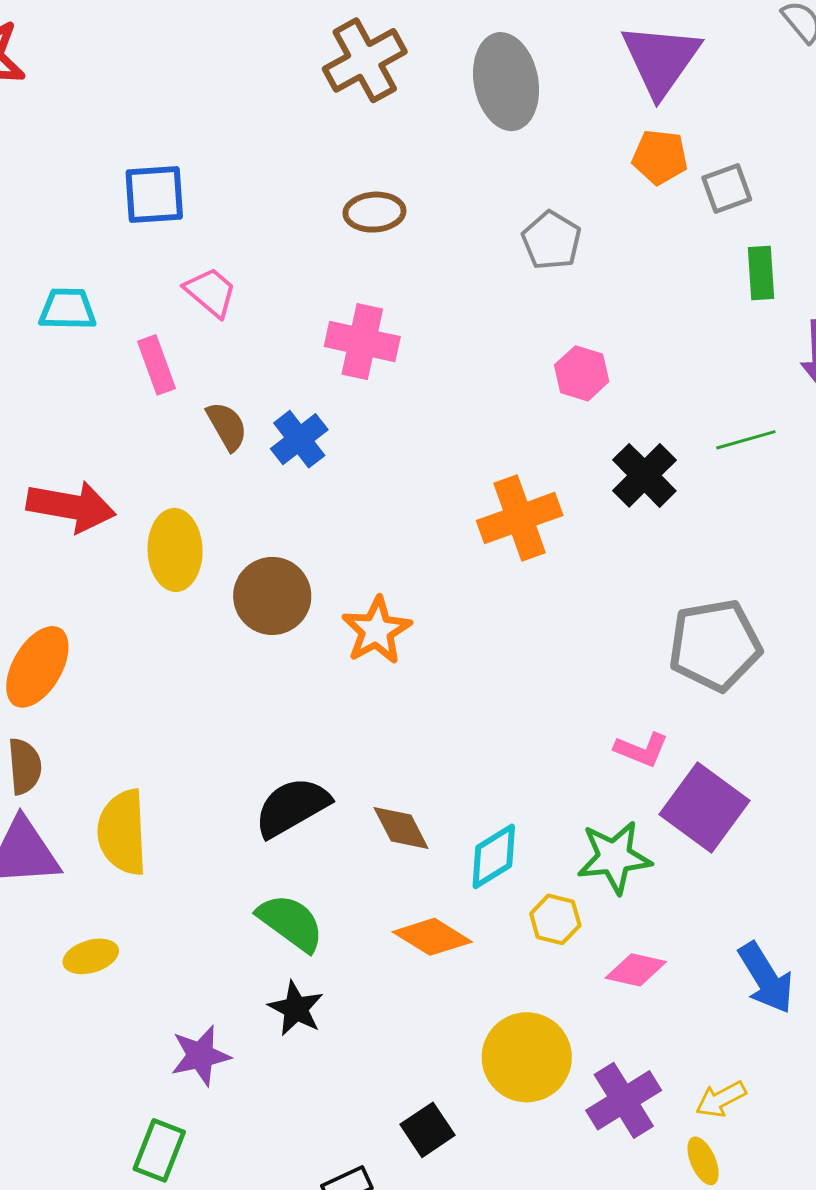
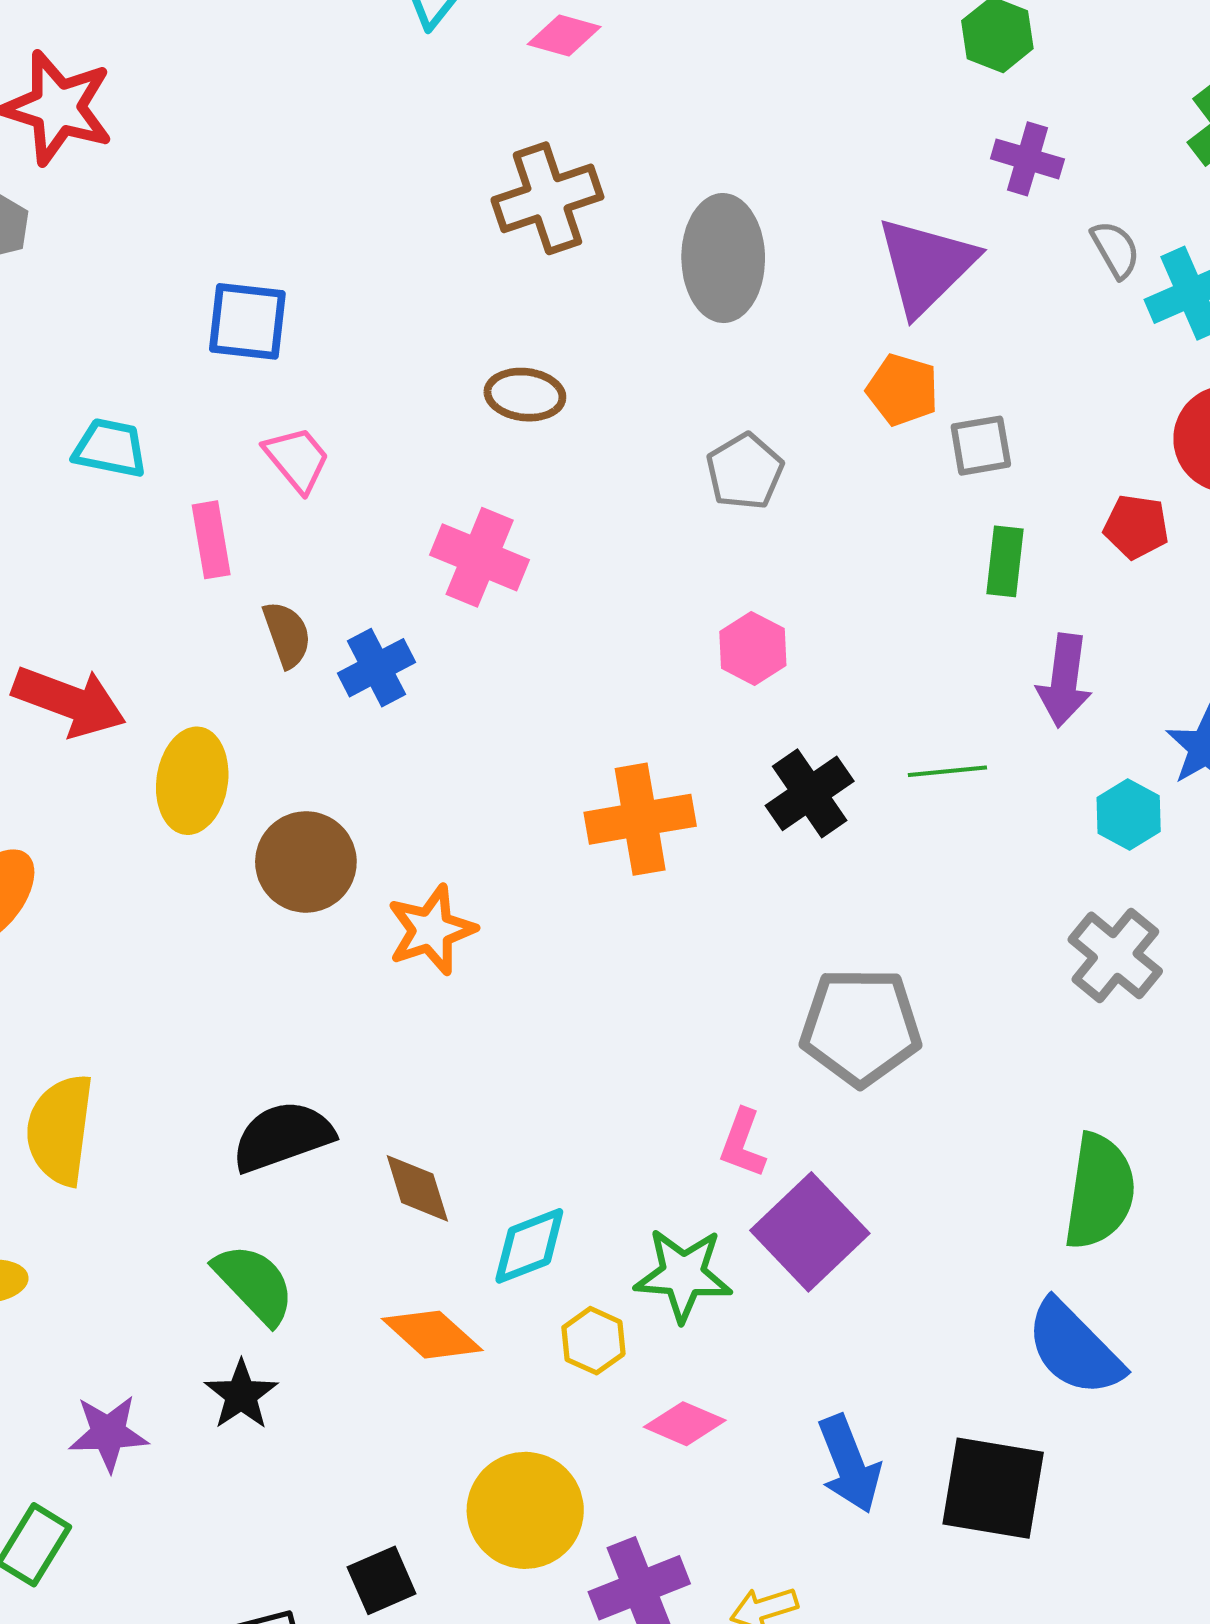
pink L-shape: (641, 750) -> (743, 1143), turned 78

